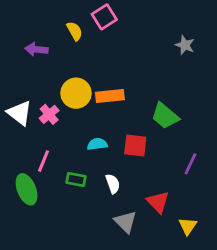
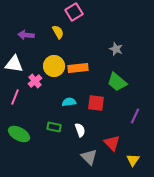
yellow semicircle: (75, 31) -> (58, 32), moved
gray star: (185, 45) -> (116, 49), moved
white triangle: (19, 113) -> (14, 64), moved, turned -30
pink line: (43, 161) -> (15, 97), moved
green ellipse: (27, 189) -> (19, 134), turned -40

